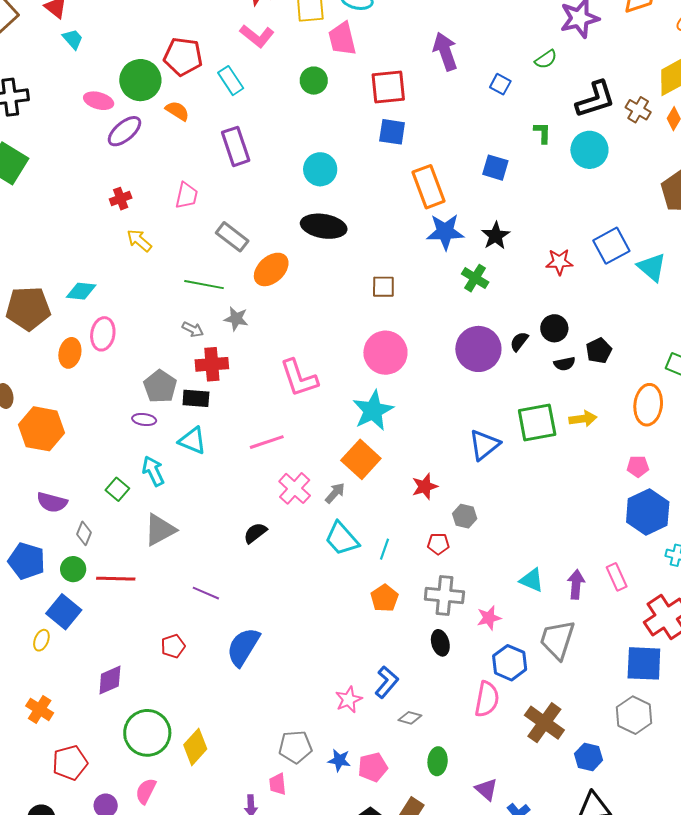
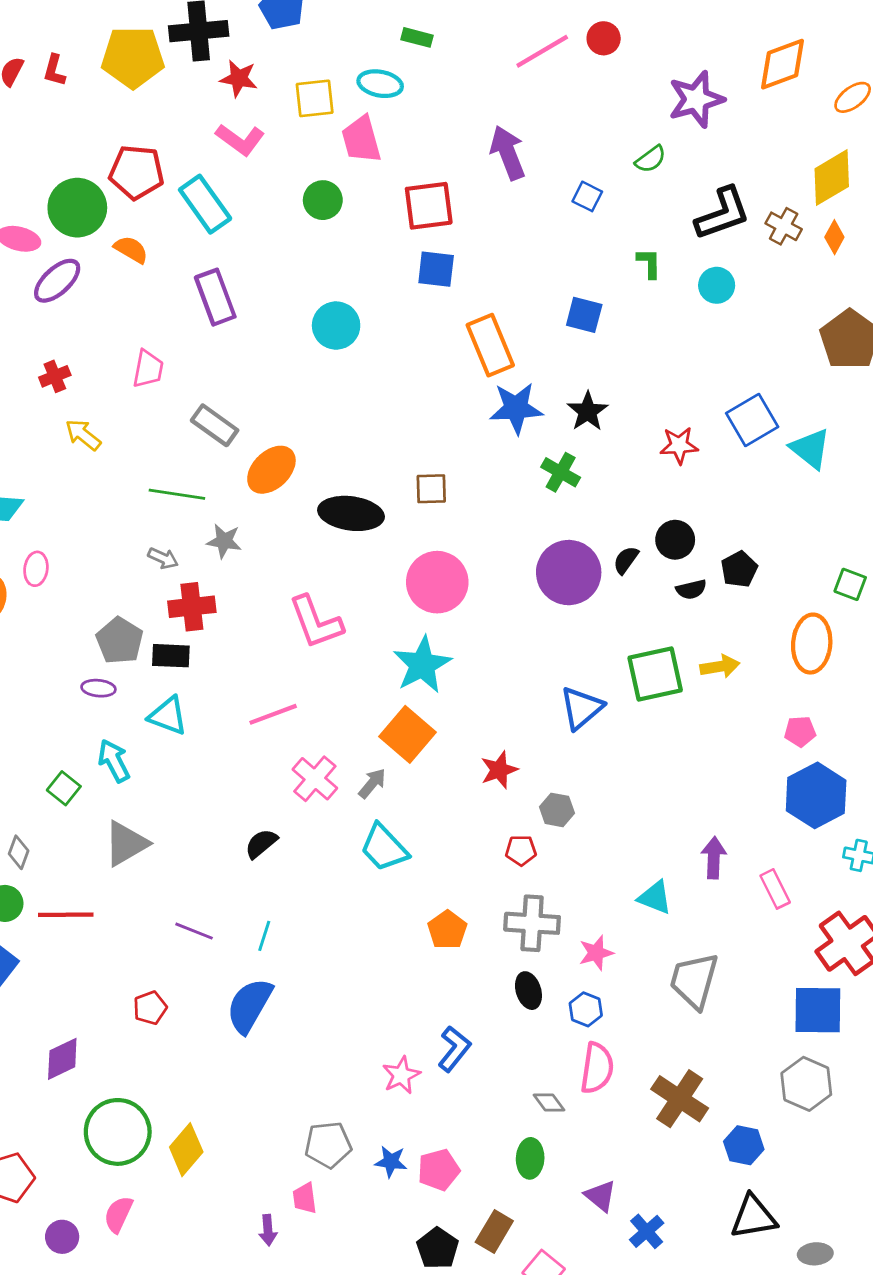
cyan rectangle: (231, 81) -> (205, 204), size x1.4
cyan circle: (589, 150) -> (717, 285), size x0.7
black ellipse: (324, 226) -> (351, 513), moved
pink ellipse: (103, 334) -> (36, 569), size x0.7
cyan line: (384, 549) -> (264, 936), moved
purple arrow: (576, 584) -> (714, 858), moved
blue hexagon: (510, 663) -> (586, 1009), moved, size x0.7
gray diamond: (410, 718) -> (549, 1102), moved, turned 40

